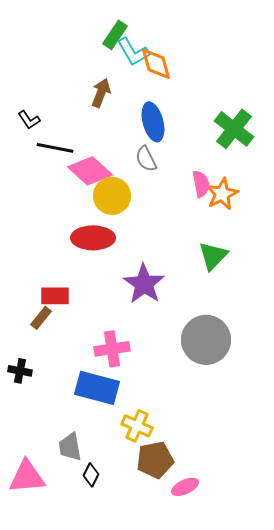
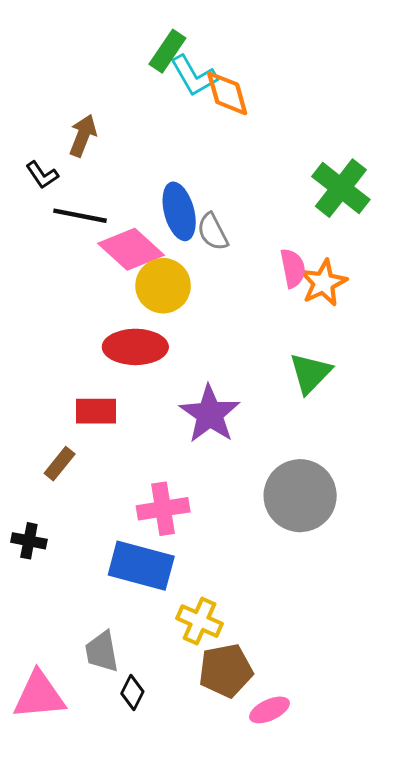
brown arrow: (101, 93) -> (83, 136), moved
blue ellipse: (153, 122) -> (179, 211), moved
red rectangle: (55, 296) -> (96, 411), moved

